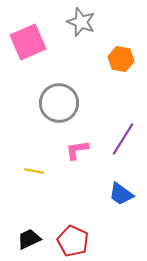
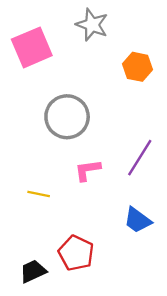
red pentagon: (73, 241) -> (76, 253), moved

